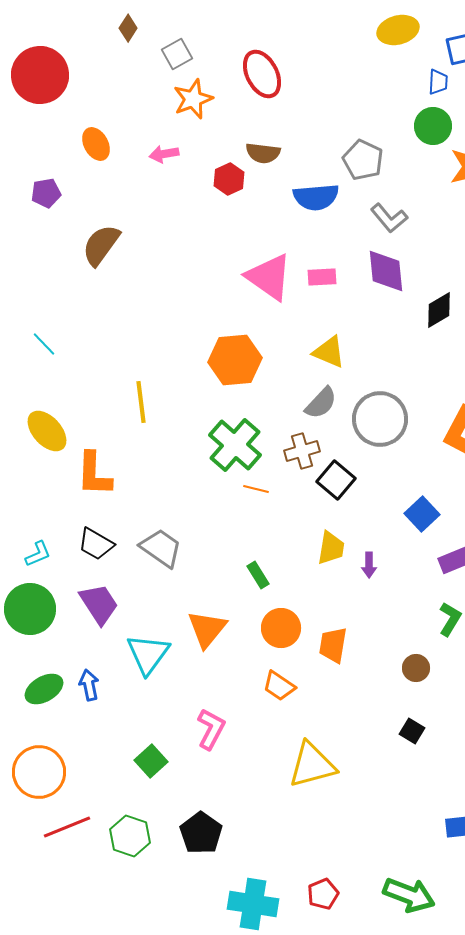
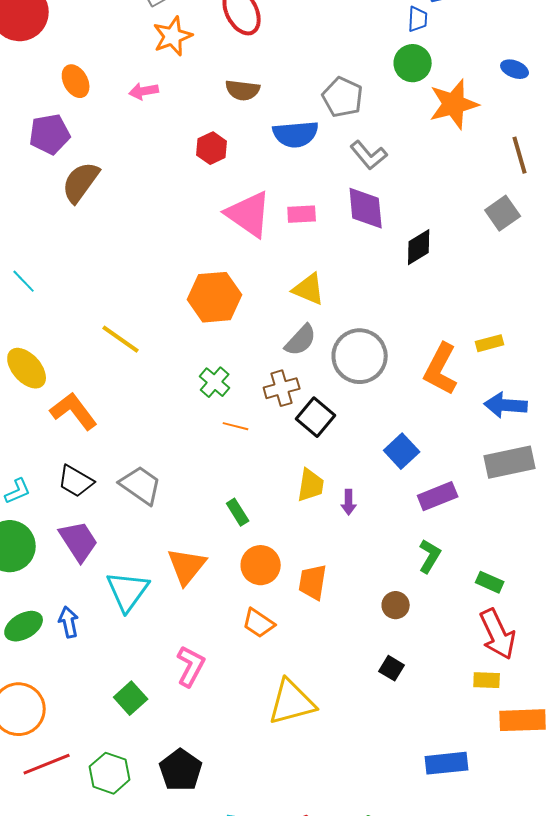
red hexagon: (229, 179) -> (212, 148), moved
purple pentagon: (46, 193) -> (50, 134), moved, size x1.4
yellow line: (141, 402) -> (121, 339), turned -48
green cross: (235, 445) -> (215, 382), size x0.6
orange L-shape: (94, 474) -> (74, 411), turned 141

